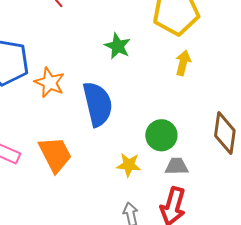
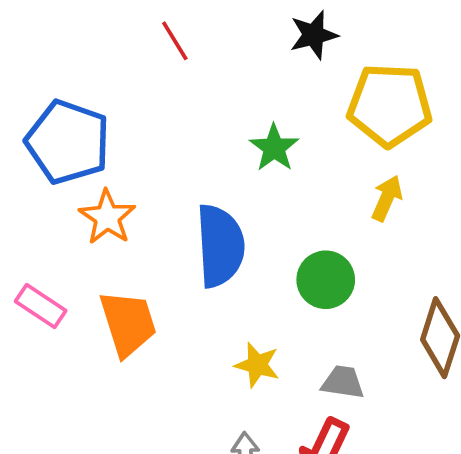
orange star: (50, 82) -> (107, 217), moved
green circle: (161, 135) -> (326, 280), moved

